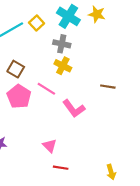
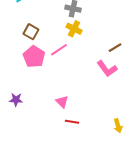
brown line: (108, 87) -> (115, 48), turned -40
pink line: (46, 89) -> (59, 50), turned -66
pink L-shape: (74, 108) -> (107, 69), moved

